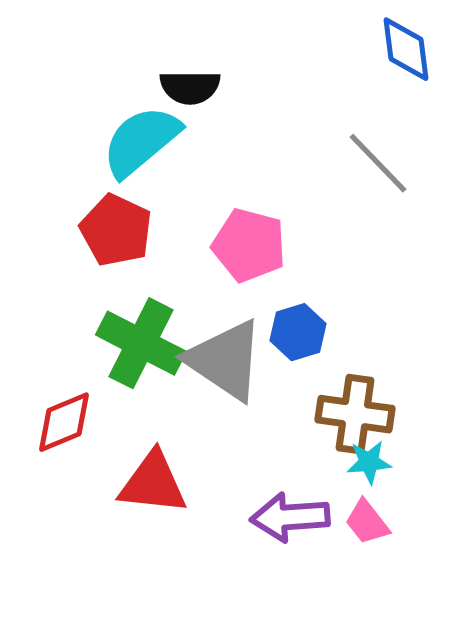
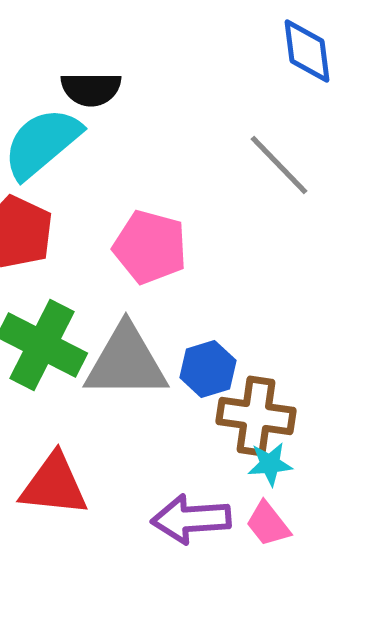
blue hexagon: (298, 332) -> (208, 369), moved
gray triangle: (225, 360) -> (126, 362), turned -34

